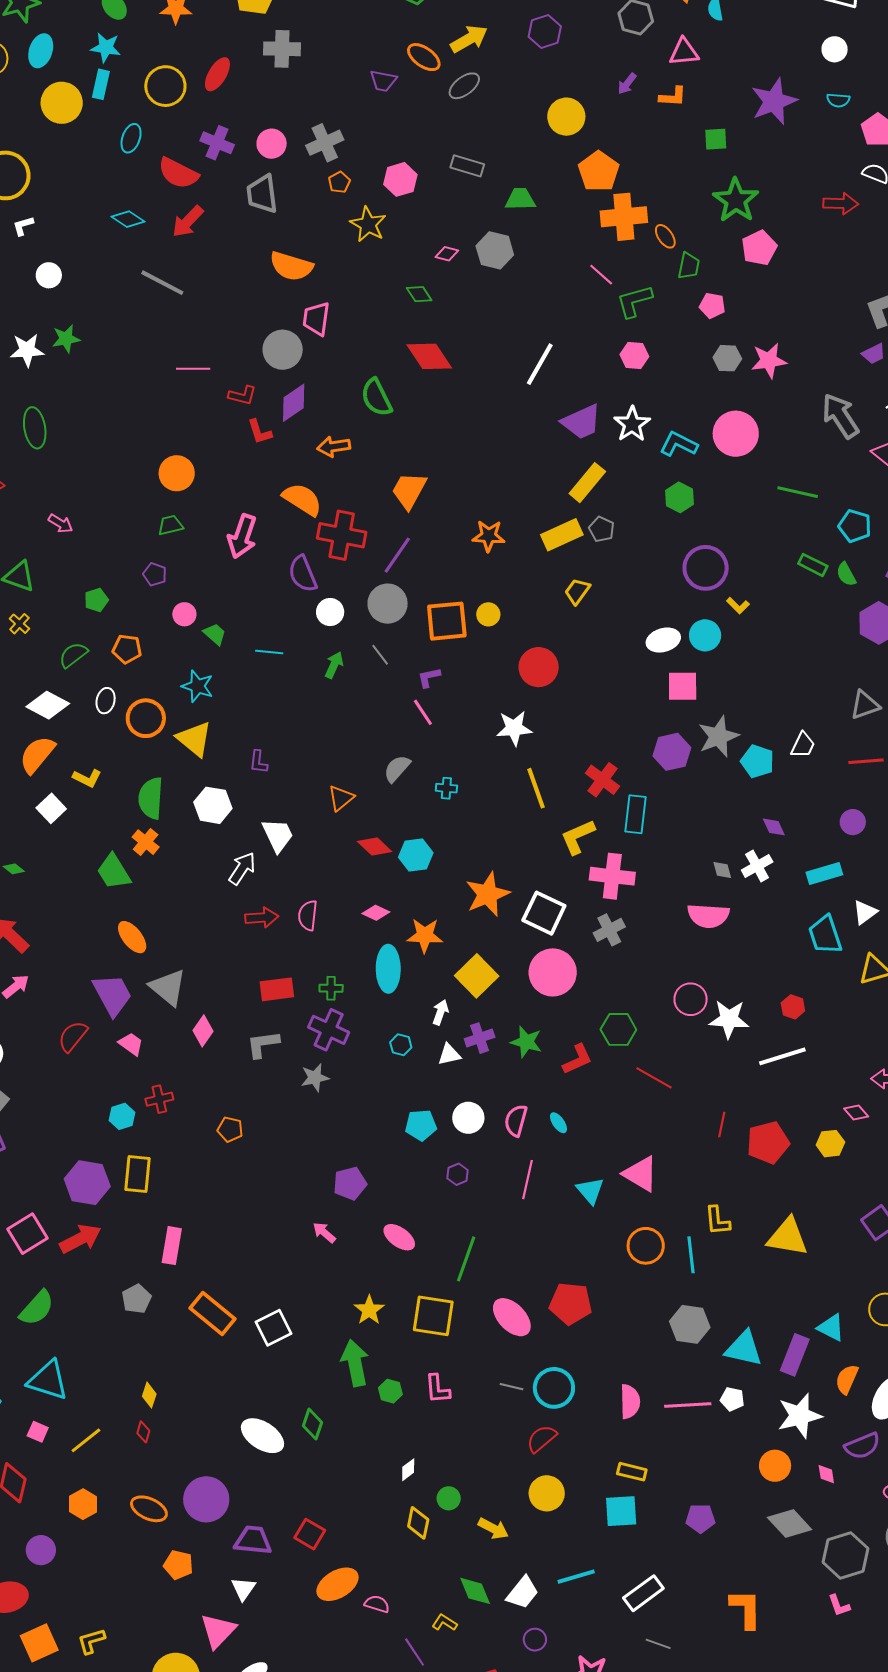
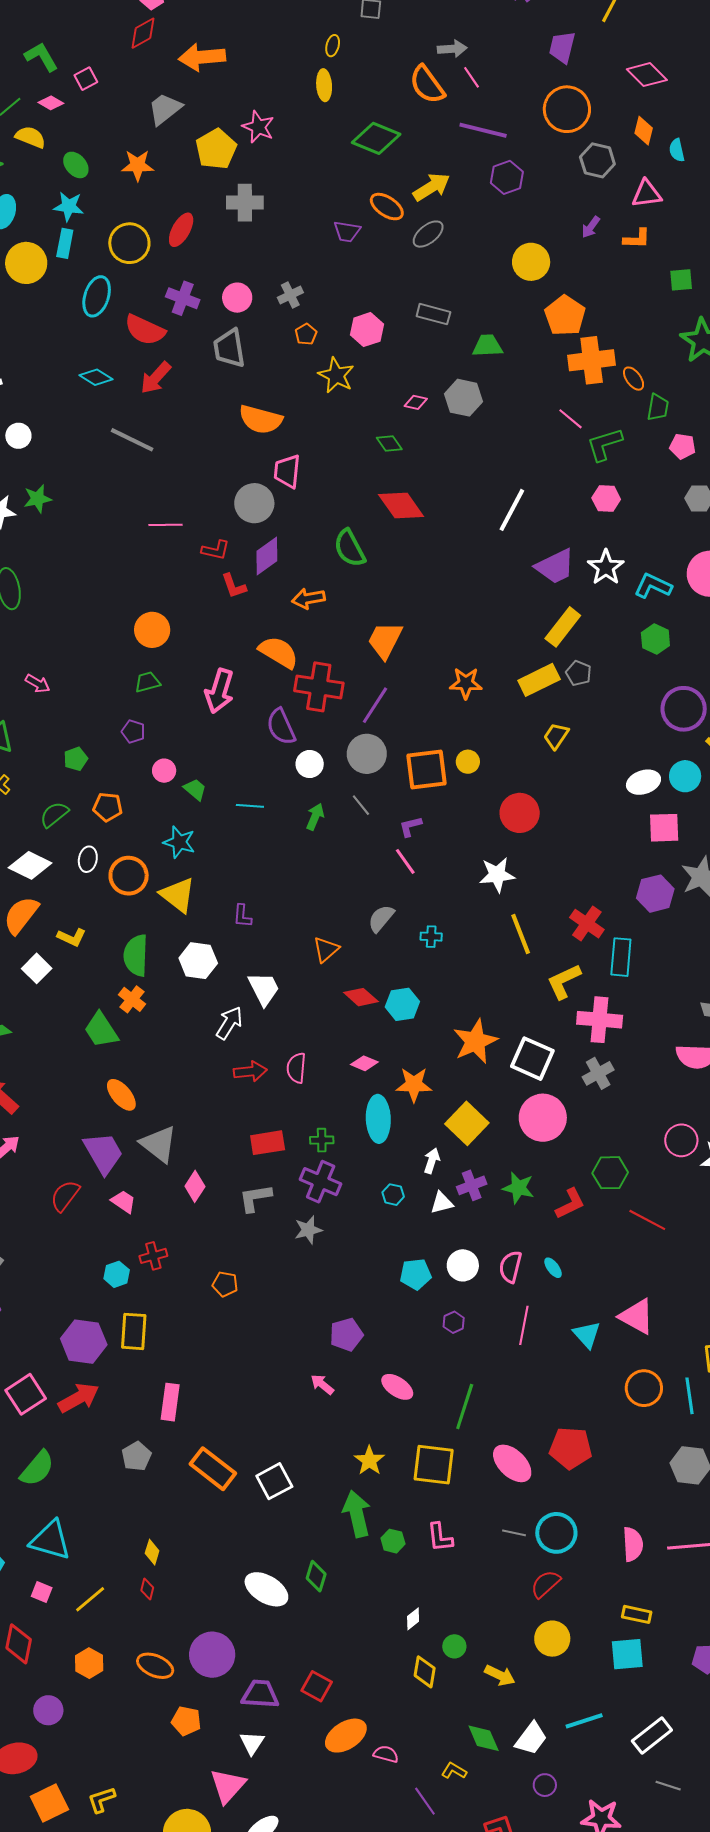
cyan ellipse: (131, 138) -> (97, 296), size x1.4
gray cross: (325, 143) -> (290, 295), size x0.7

